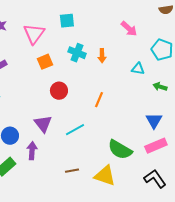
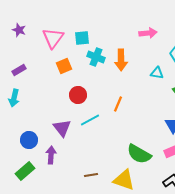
cyan square: (67, 21) -> (82, 38), moved
pink arrow: (129, 29) -> (148, 33), turned -48
orange arrow: (102, 56) -> (121, 60), size x1.5
cyan line: (75, 130) -> (90, 120), moved

